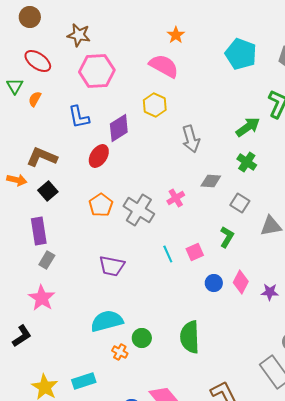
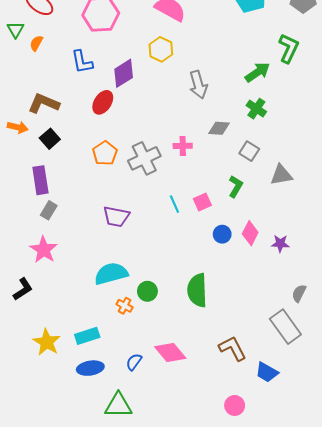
pink cross: (176, 198) -> (183, 146), turned 30
gray cross: (139, 210) -> (144, 158), turned 32

